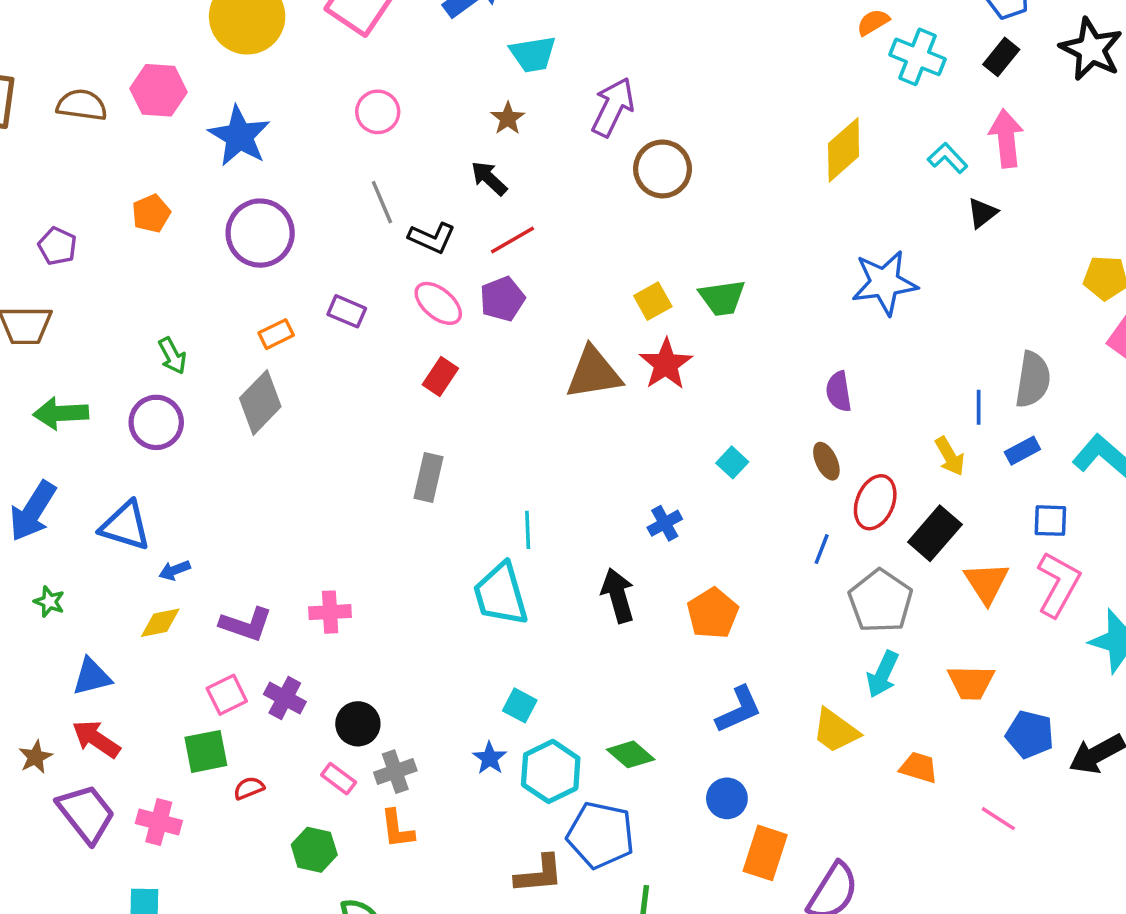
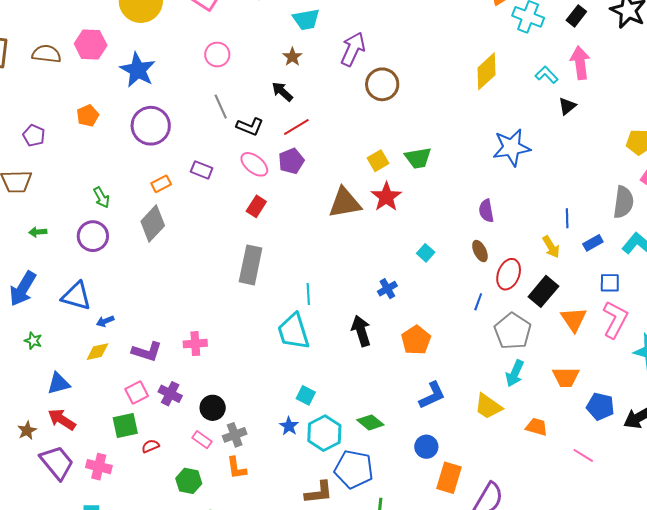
gray semicircle: (1033, 380) -> (623, 202), moved
green arrow: (61, 413) -> (38, 232), size x0.6
gray rectangle: (429, 478) -> (251, 265), size x1.4

